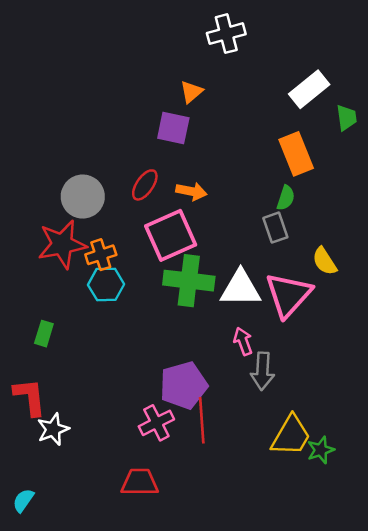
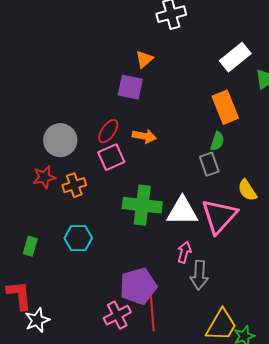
pink square: (171, 235) -> (111, 157), moved, size x0.7
red star: (62, 244) -> (44, 177), size x0.6
cyan hexagon: (106, 284) -> (78, 238), moved
pink arrow: (243, 341) -> (184, 252), turned 35

